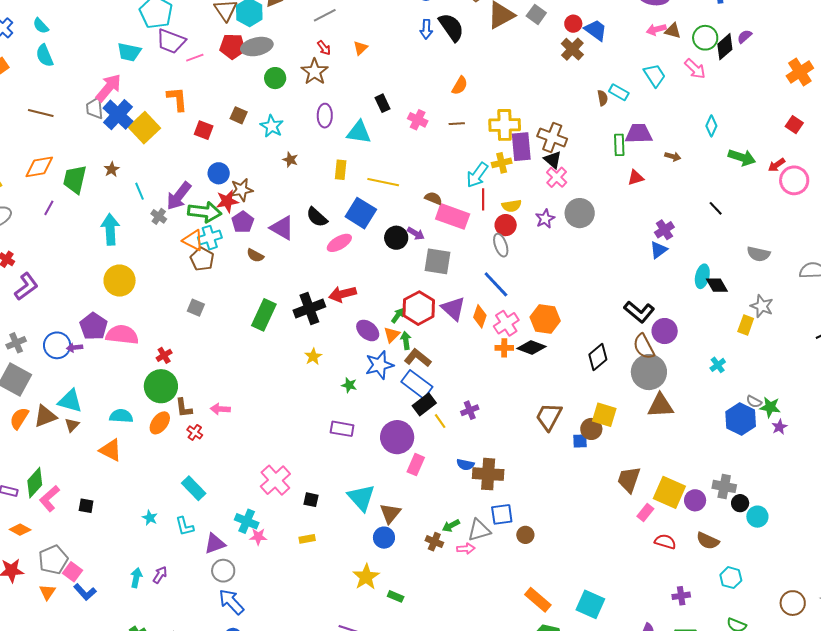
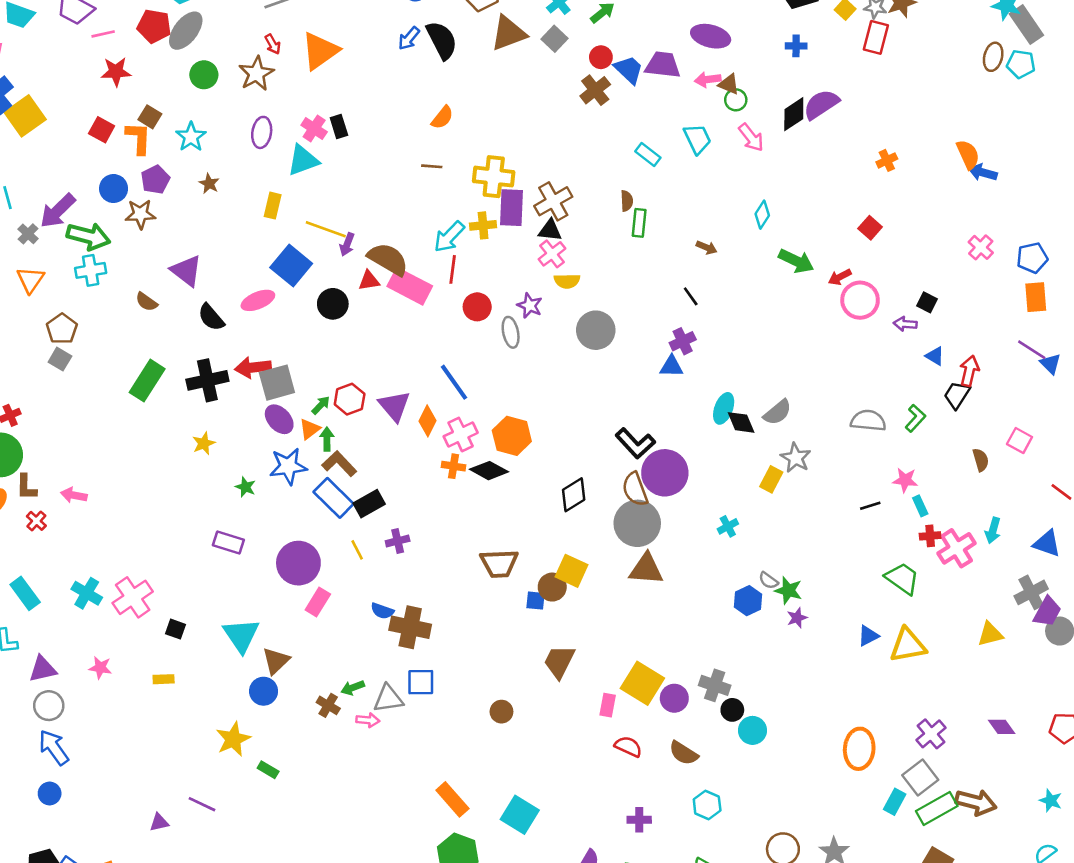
blue arrow: (426, 29) -> (409, 38), turned 30
purple semicircle: (745, 36) -> (821, 104), size x1.8
green circle: (705, 38) -> (736, 100), moved, size x0.7
gray ellipse: (257, 47) -> (186, 31), turned -48
orange triangle: (360, 48) -> (320, 51), size x2.0
orange cross: (800, 72) -> (887, 160), size x0.6
brown semicircle: (603, 98) -> (627, 201), moved
orange L-shape: (177, 99) -> (139, 138), moved
pink cross: (418, 120) -> (314, 129), moved
cyan triangle: (359, 132) -> (303, 160), turned -36
purple trapezoid: (639, 134) -> (663, 65), moved
brown cross: (552, 137) -> (553, 201), turned 32
black triangle: (553, 160) -> (550, 230), turned -42
red triangle: (636, 178) -> (369, 281), moved
brown semicircle: (433, 198) -> (388, 259), size x1.8
red star: (227, 201) -> (116, 72), moved
yellow semicircle: (512, 206) -> (567, 281), moved
black line: (716, 208) -> (691, 296), moved
gray circle: (580, 213) -> (596, 330), moved
black semicircle: (317, 217) -> (211, 317), moved
purple star: (545, 219) -> (530, 306), turned -30
purple pentagon: (243, 222) -> (155, 180), moved
purple arrow: (416, 234) -> (347, 244), moved, turned 72
orange triangle: (193, 240) -> (30, 280), moved, turned 30
gray ellipse: (501, 245) -> (511, 332), moved
blue triangle: (659, 250) -> (671, 366), turned 30
gray semicircle: (758, 254) -> (778, 412), moved, turned -60
brown pentagon: (202, 259) -> (62, 329), moved
gray square: (438, 261) -> (277, 383), moved, turned -32
red hexagon: (419, 308) -> (350, 399), size x0.7
purple circle: (665, 331) -> (665, 473), size x1.4
black rectangle: (424, 404) -> (369, 504), moved
brown trapezoid: (549, 417) -> (499, 563), turned -128
blue hexagon: (741, 419) -> (748, 601), size x0.7
brown trapezoid: (629, 480) -> (559, 662), moved
pink rectangle: (645, 512) -> (608, 705), turned -36
cyan cross: (247, 521) -> (87, 593), moved
brown circle: (525, 535) -> (501, 712), moved

